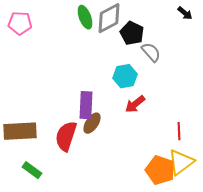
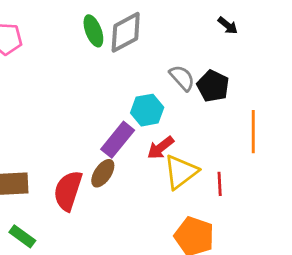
black pentagon: (132, 33) -> (213, 86), moved
purple rectangle: (86, 105) -> (118, 140), moved, turned 36
yellow triangle: (181, 162) -> (181, 172), moved

